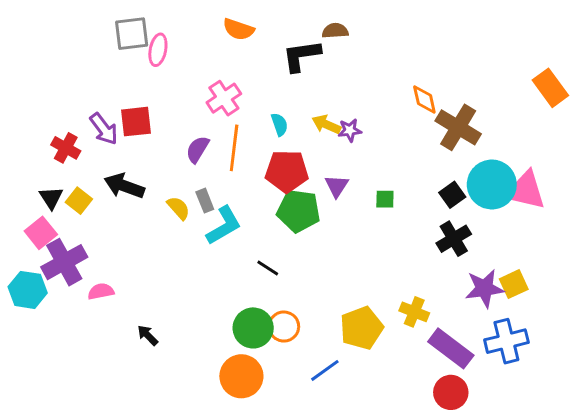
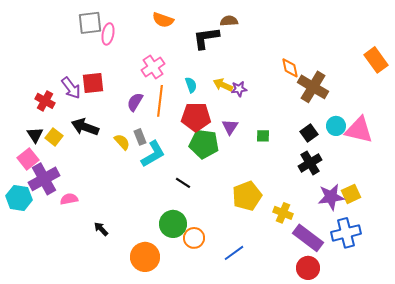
cyan circle: (492, 184) -> (336, 126), size x0.6
orange circle: (284, 327) -> (194, 238), moved
yellow pentagon: (361, 328) -> (247, 196), moved
blue line: (325, 370) -> (234, 253), moved
orange circle: (241, 376) -> (145, 257), moved

